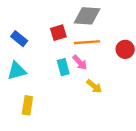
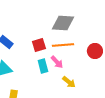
red square: (58, 33) -> (39, 45), moved

